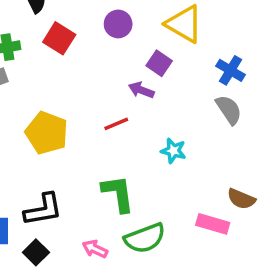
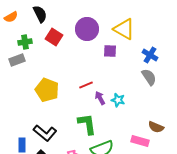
purple circle: (118, 24) -> (87, 29), size x1.5
purple square: (159, 63) -> (110, 51), turned -32
purple arrow: (141, 90) -> (100, 98), moved, turned 40
black L-shape: (43, 210) -> (45, 133), turned 50

